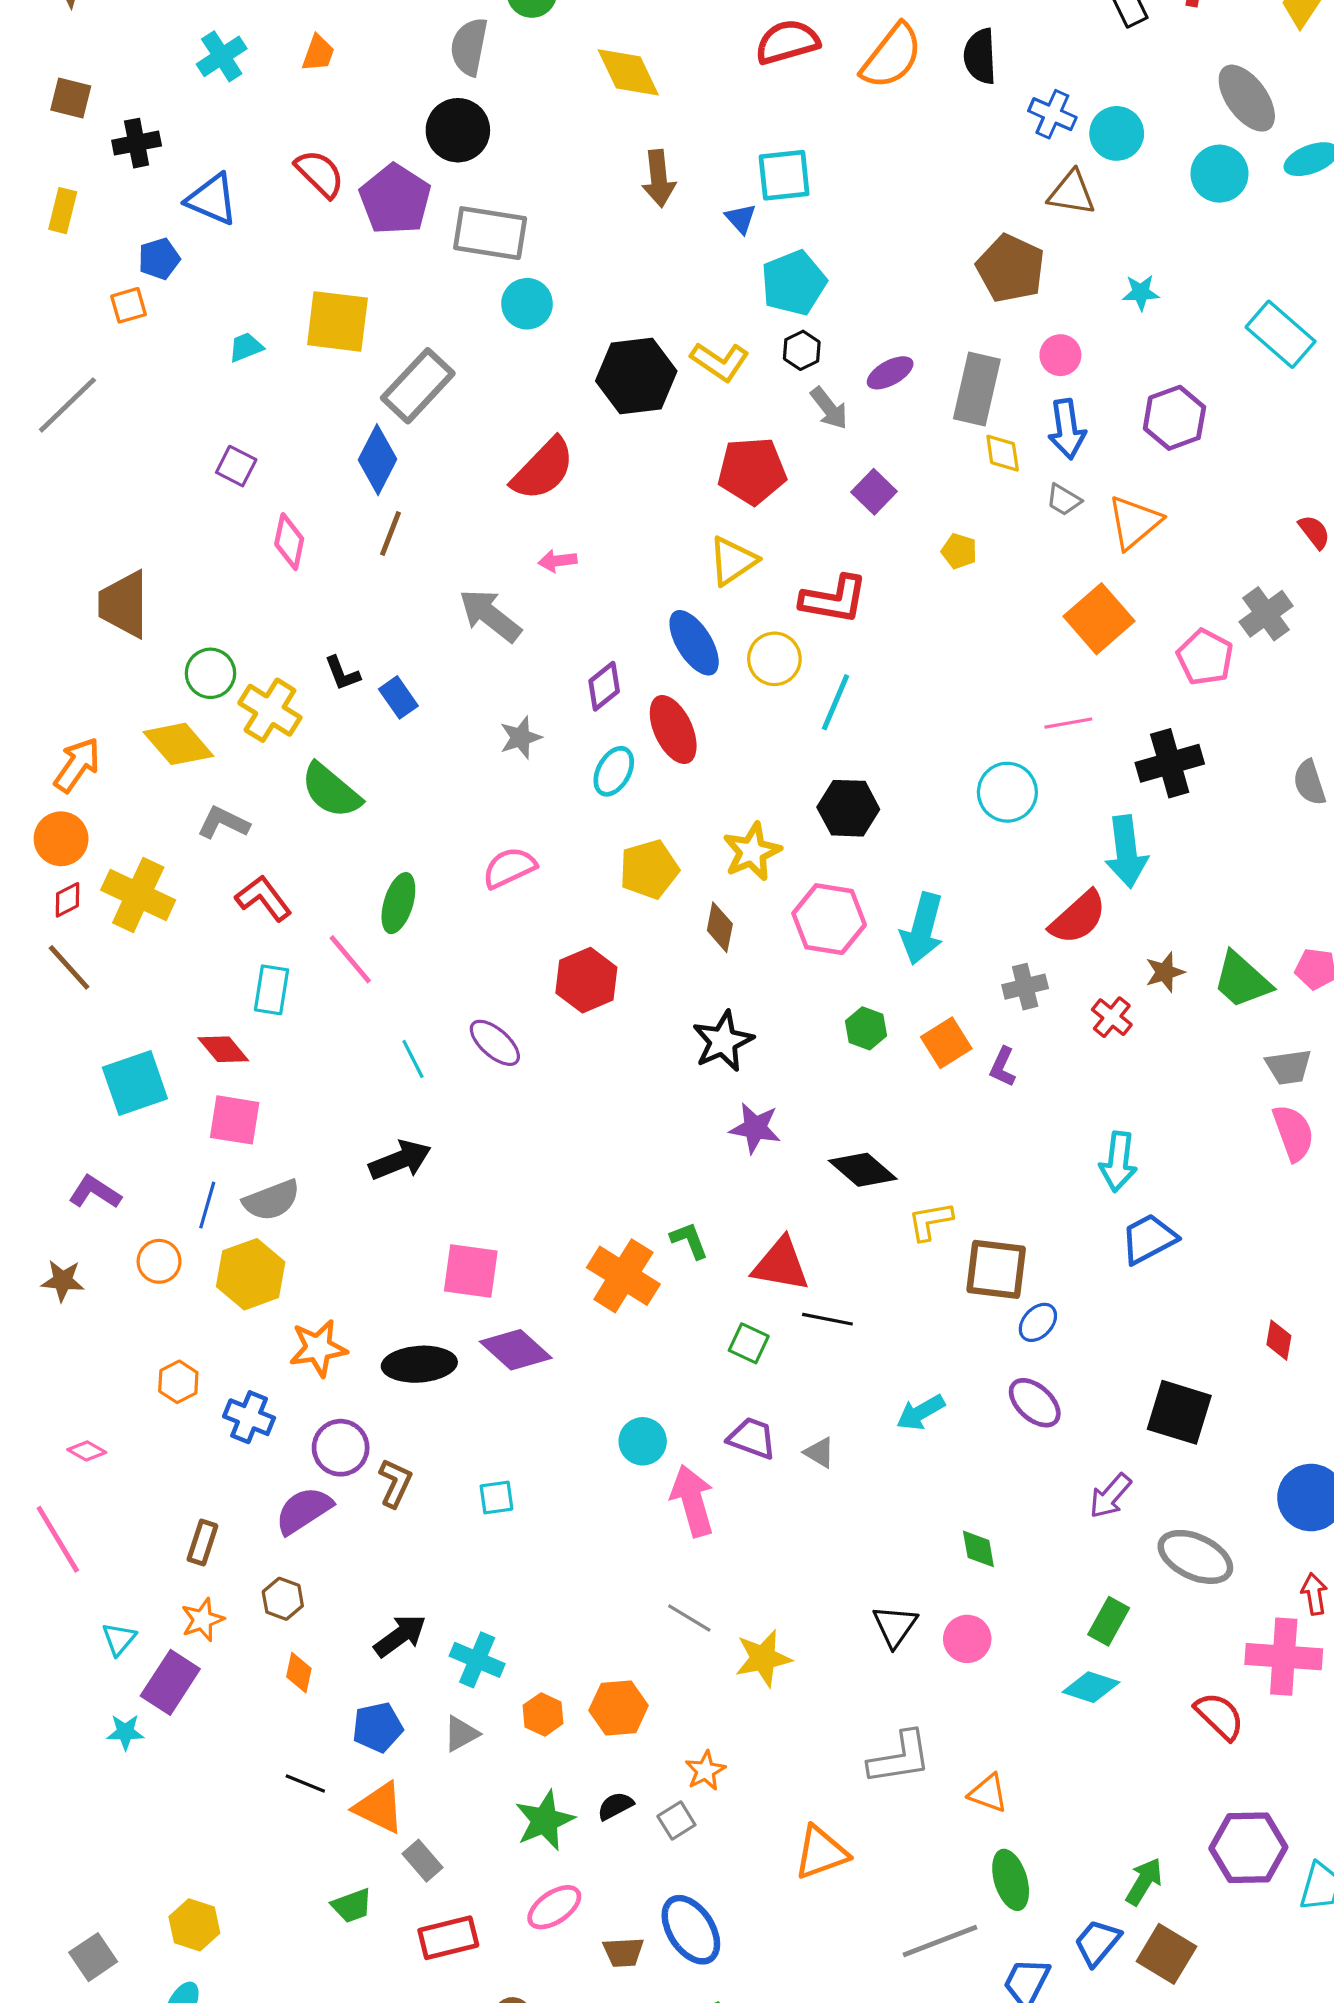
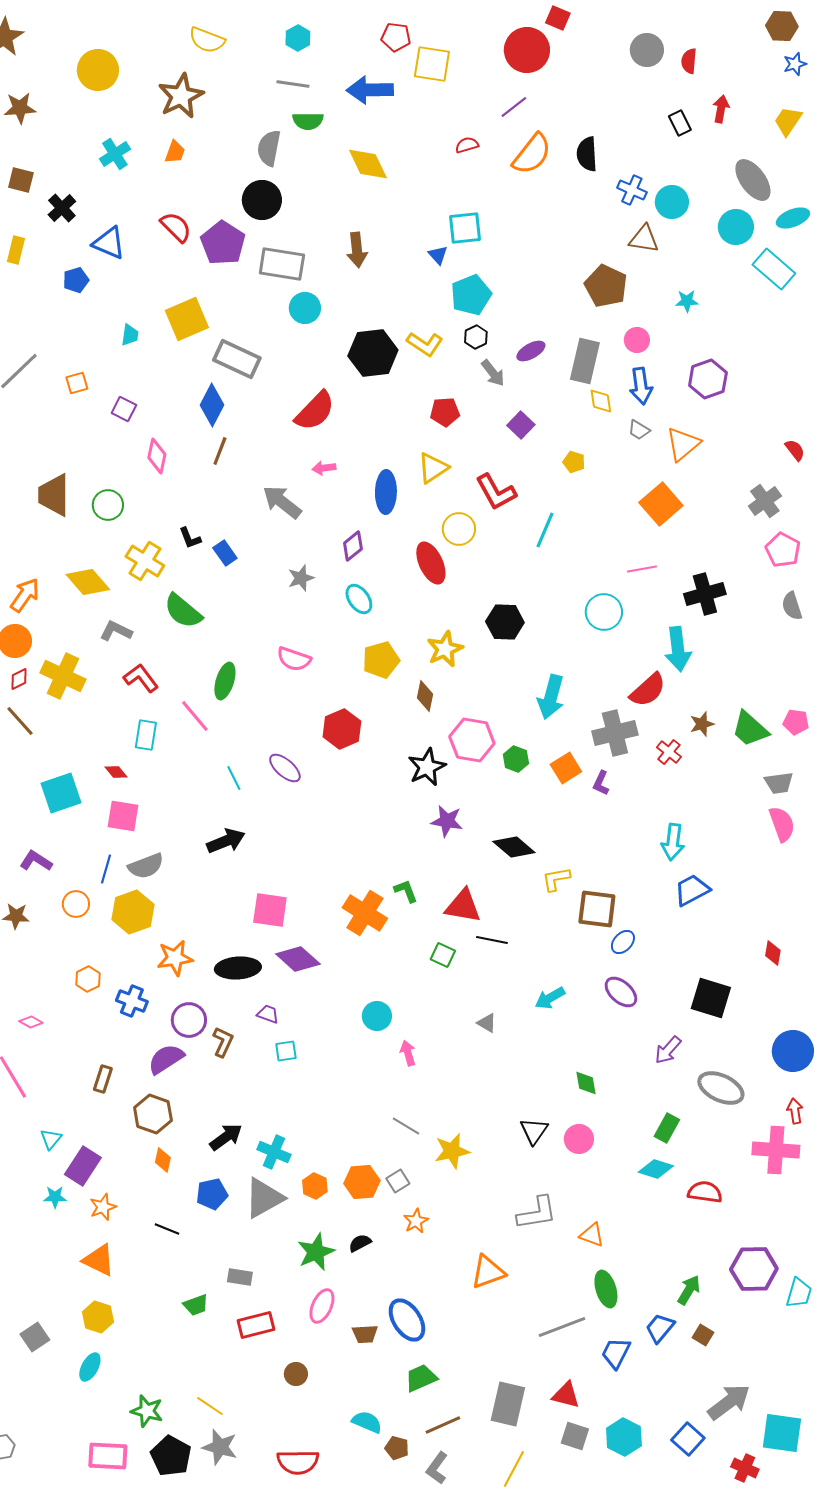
red semicircle: (787, 42) -> (467, 145), size x0.6
black cross: (137, 143) -> (62, 208), turned -32
brown arrow: (659, 178) -> (357, 250), moved
orange square: (129, 305) -> (77, 383), moved
yellow square: (337, 321) -> (187, 319), turned -30
cyan rectangle: (1281, 334) -> (774, 269), moved
cyan trapezoid: (246, 347) -> (130, 335), turned 120
gray rectangle: (418, 386) -> (237, 359), turned 72
red pentagon: (752, 471) -> (445, 412), size x0.7
red L-shape: (834, 599) -> (496, 492), turned 51
blue ellipse: (694, 643) -> (386, 492), moved, turned 33
pink pentagon: (1205, 657) -> (783, 550), moved
green circle: (210, 673) -> (108, 505), moved
cyan line: (835, 702) -> (545, 530), moved
red ellipse: (673, 730) -> (431, 563), moved
cyan ellipse: (614, 771) -> (359, 599), turned -64
pink semicircle: (509, 868) -> (294, 659), turned -136
pink hexagon: (829, 919) -> (472, 740), moved
gray cross: (1025, 987) -> (615, 733), size x1.6
red diamond: (223, 1049) -> (116, 772), size x0.7
purple trapezoid: (752, 1438) -> (268, 1014), moved, size x0.7
pink arrow: (692, 1501) -> (408, 1053), size x0.6
brown hexagon: (283, 1599) -> (153, 1114), size x1.5
orange star: (202, 1620) -> (103, 1207), moved
red semicircle: (1219, 1716) -> (705, 1192), moved, turned -36
gray triangle: (461, 1734) -> (264, 1198), size x1.8
orange triangle: (379, 1808) -> (99, 1260), moved
gray square: (676, 1820) -> (398, 1181), moved
gray rectangle: (423, 1861) -> (240, 1277), turned -40
pink ellipse: (554, 1907) -> (322, 1306), turned -32
brown square: (1166, 1954) -> (703, 1335), size x0.6

